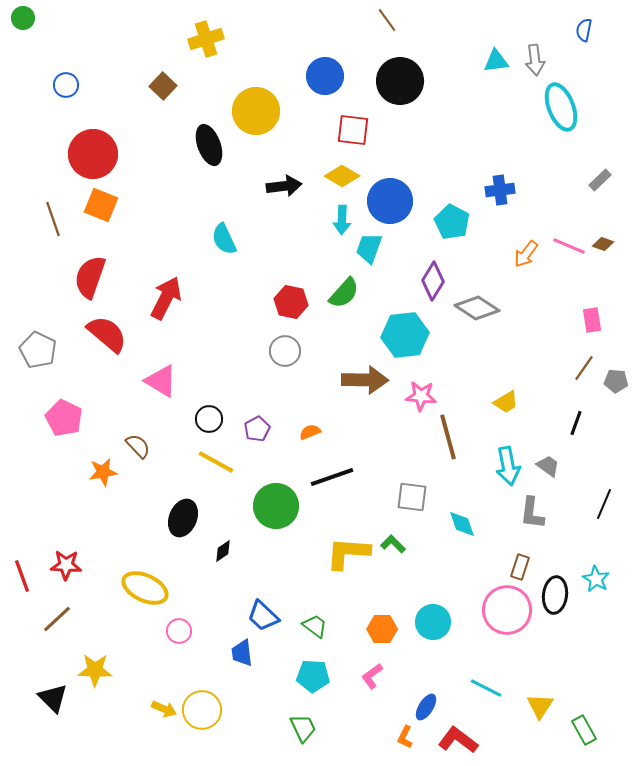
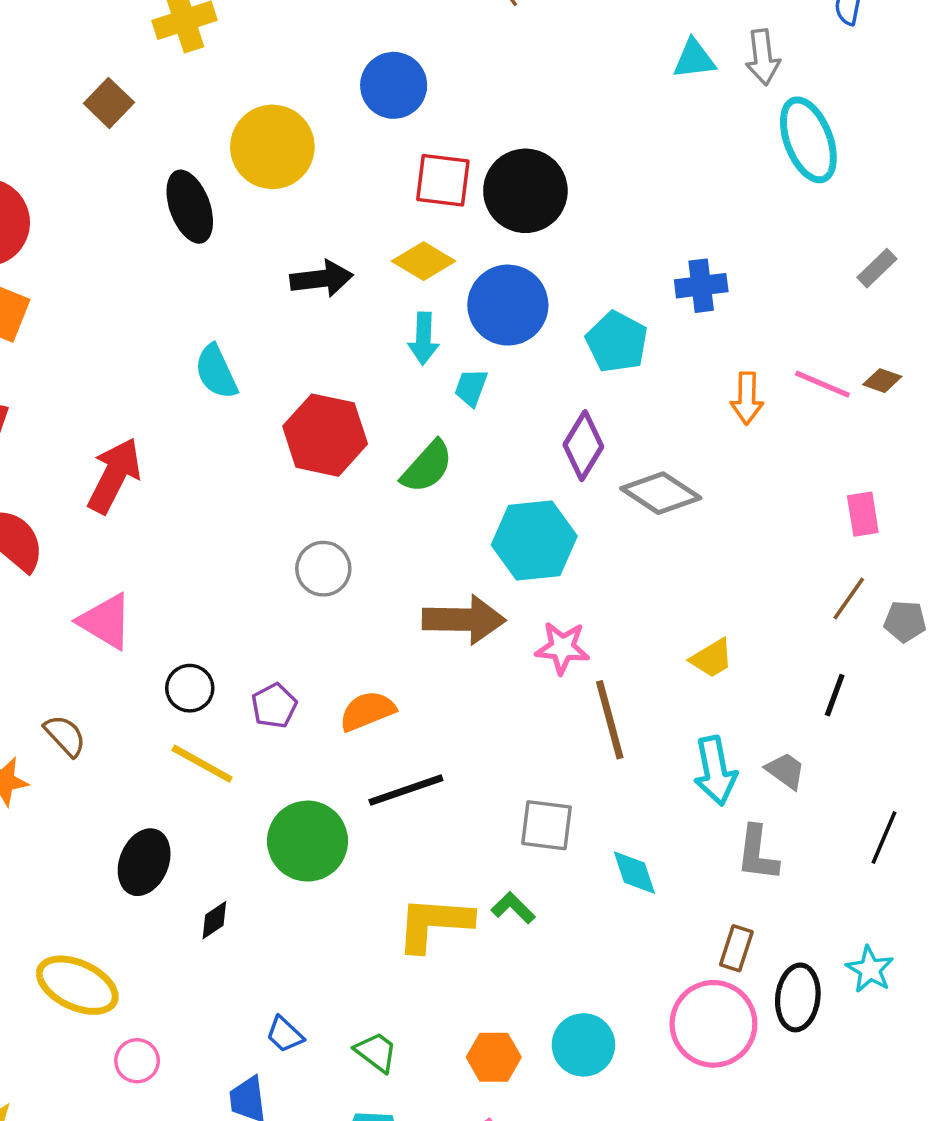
black circle: (400, 81) -> (525, 191), moved
cyan trapezoid: (369, 248) -> (471, 388), size x0.7
orange arrow: (526, 254) -> (747, 398), turned -36
red hexagon: (291, 302) -> (325, 435), moved, size x1.4
orange semicircle: (310, 432) -> (367, 711), size x1.5
blue trapezoid: (263, 616) -> (285, 1034), size x0.7

